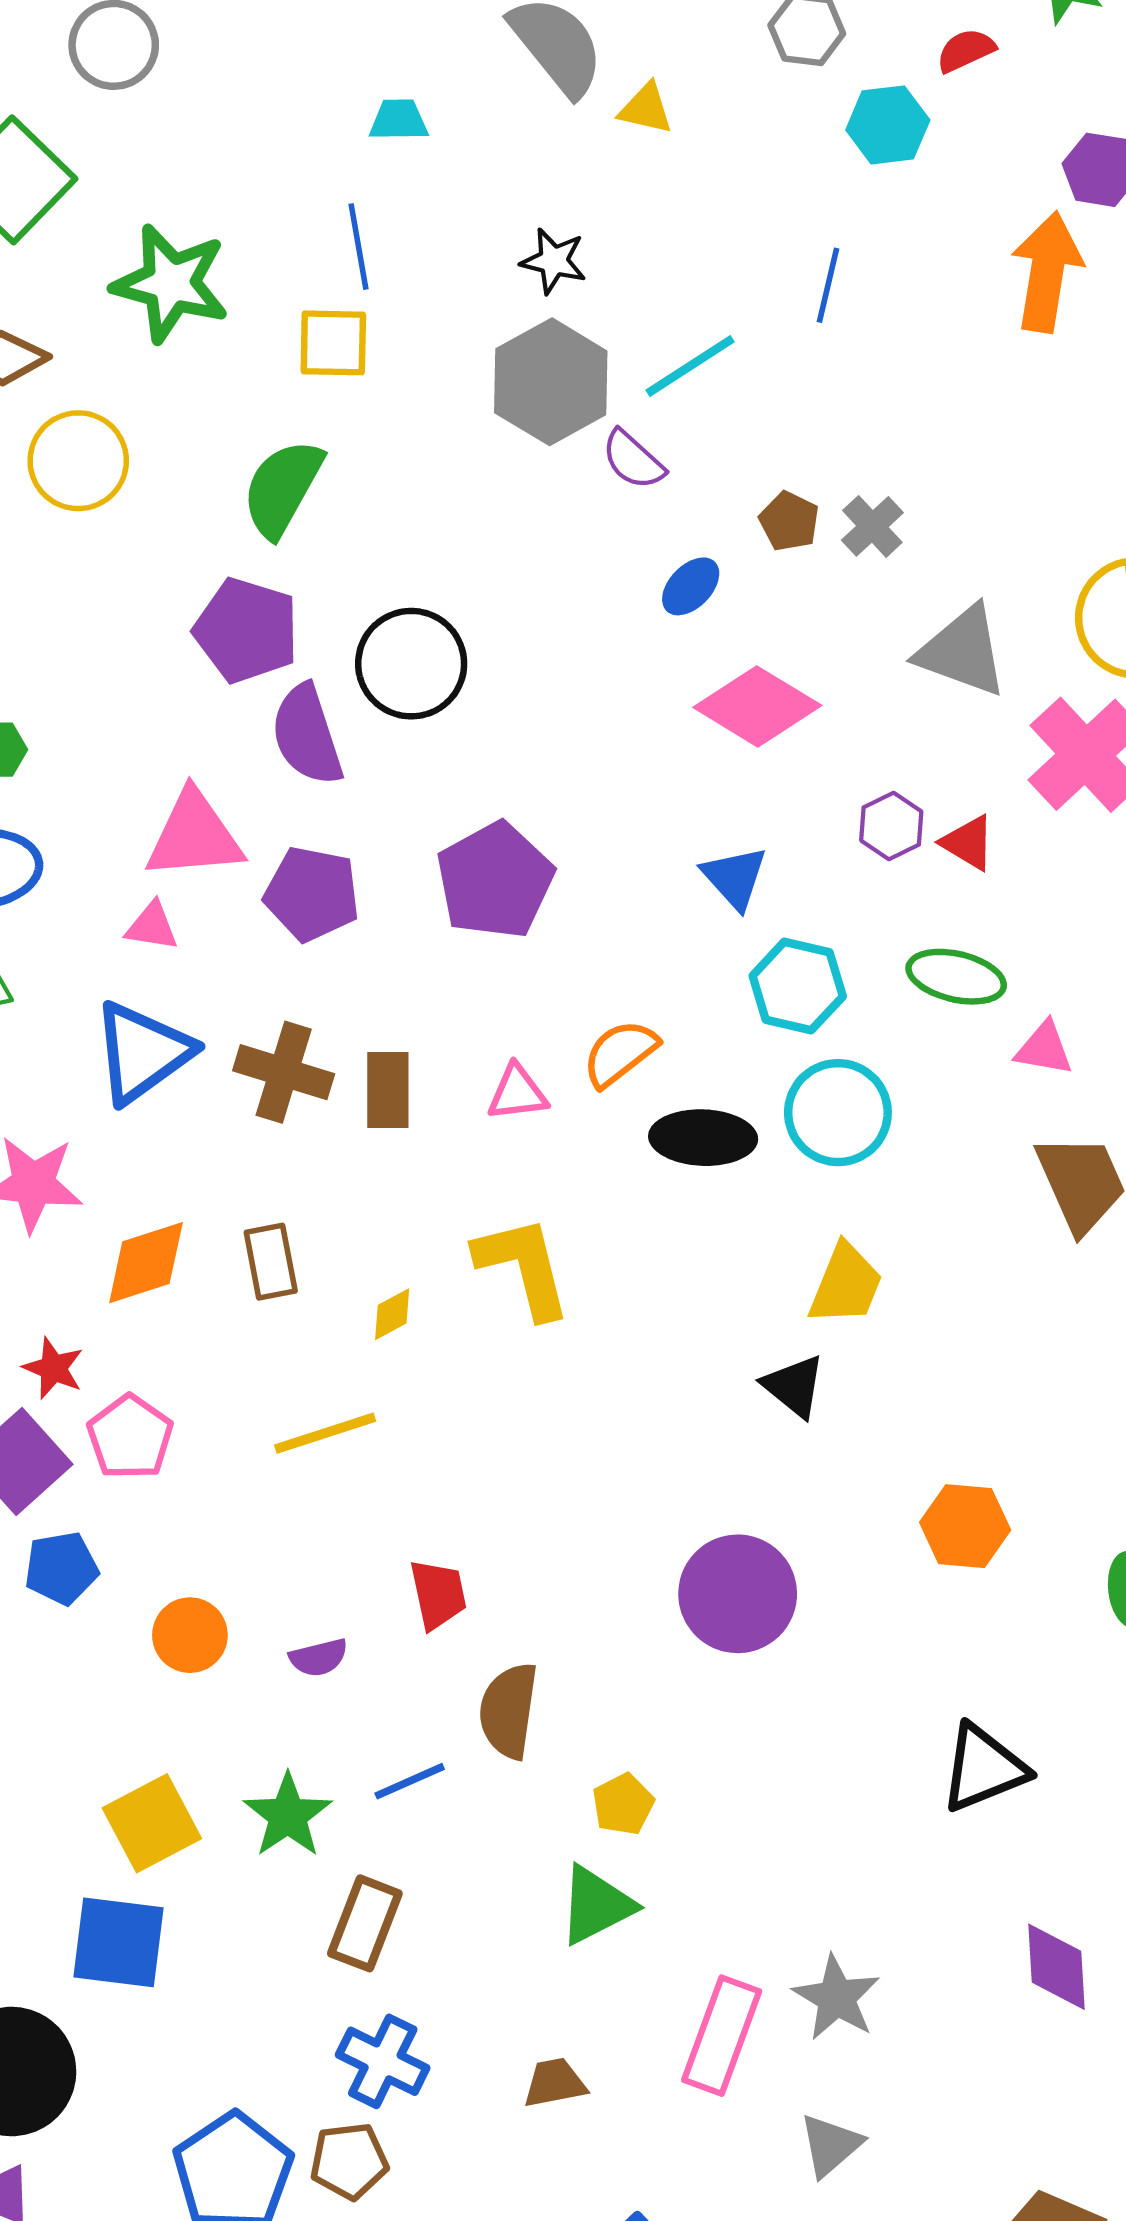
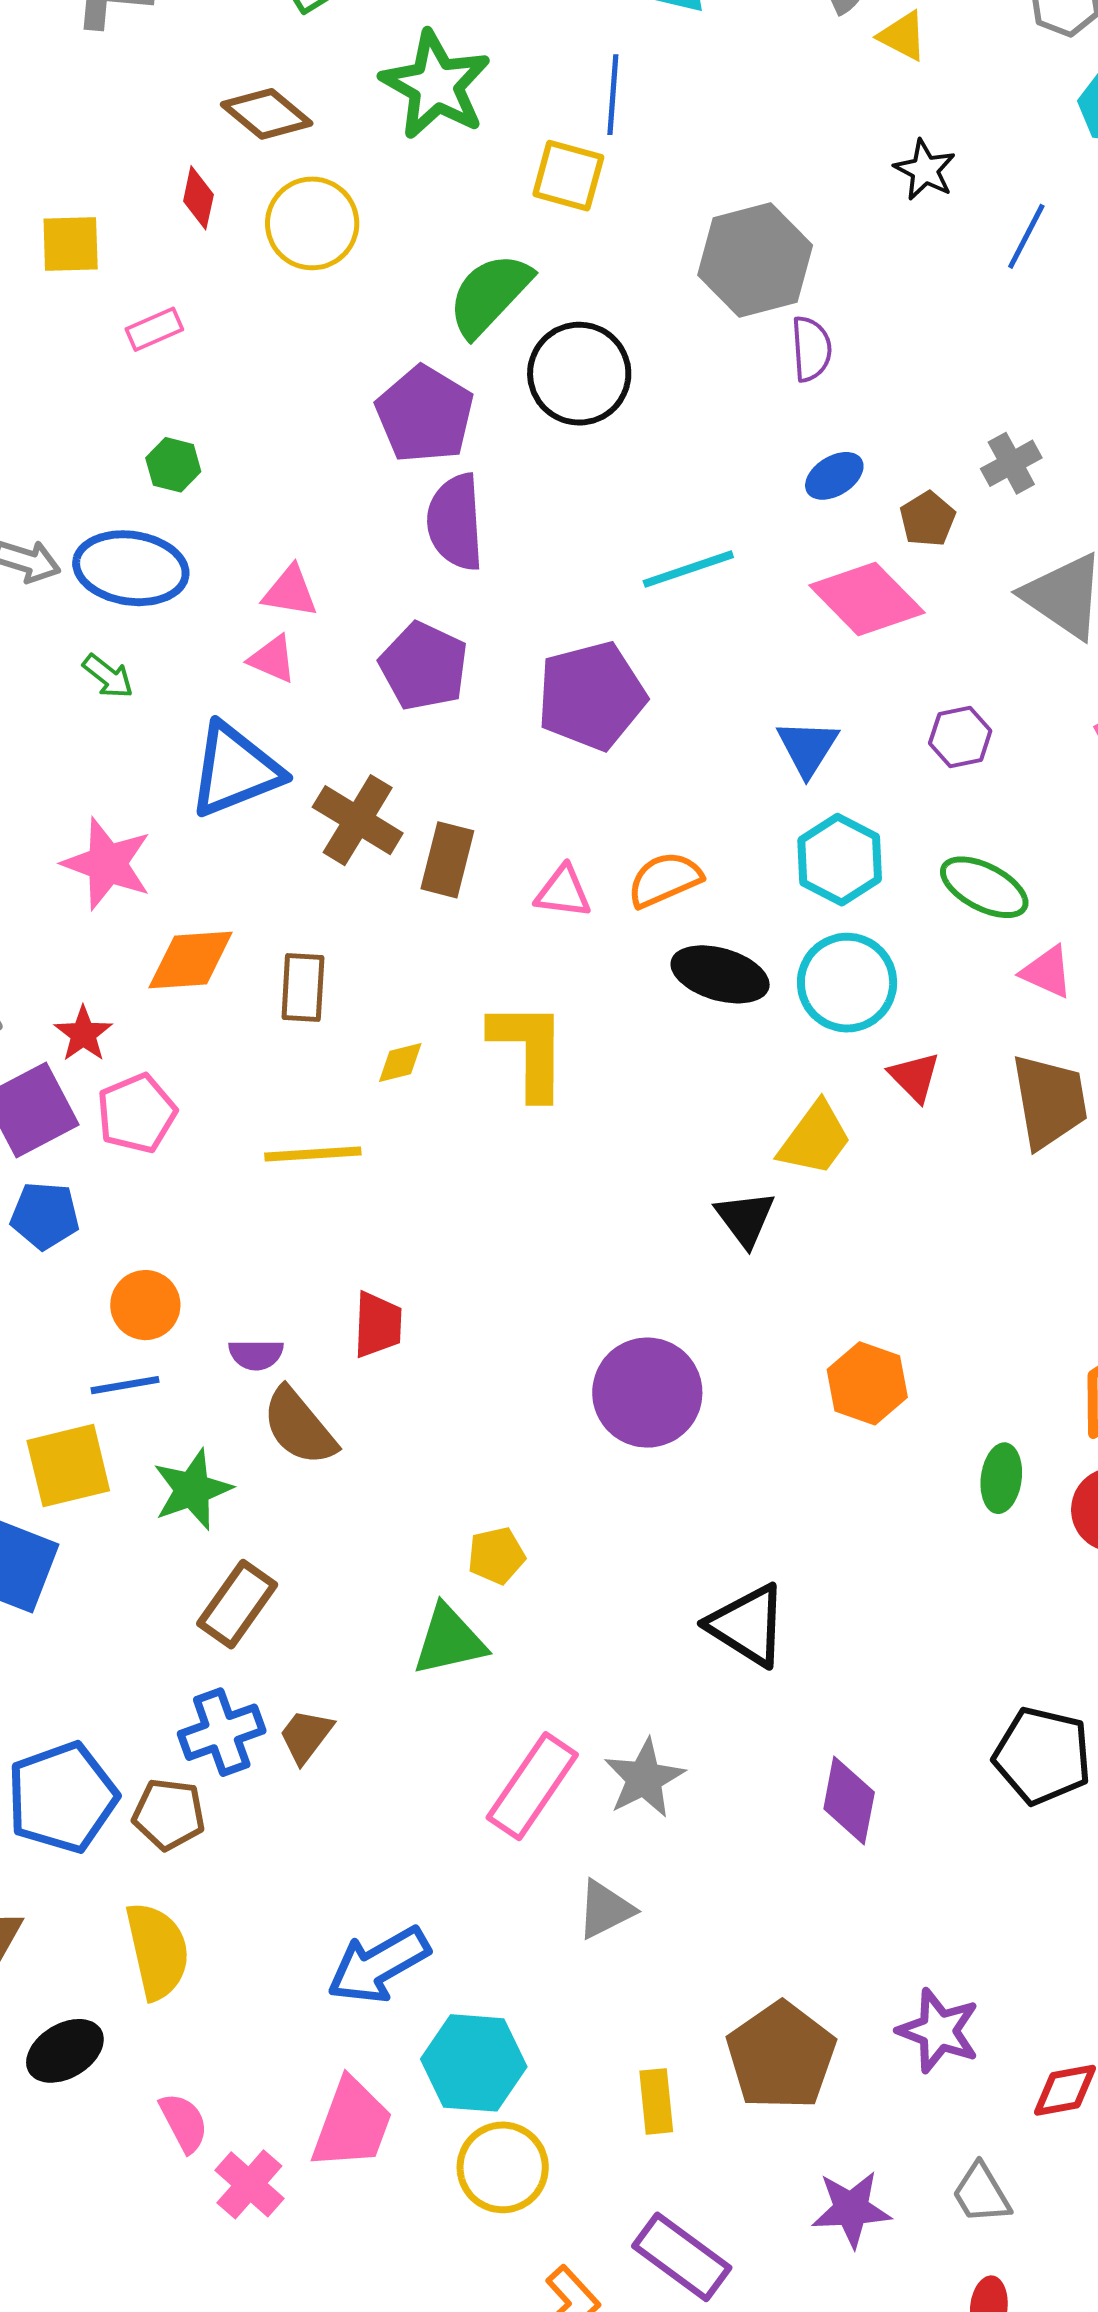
black star: (554, 261) -> (925, 170), moved
cyan line: (690, 366) -> (688, 569), moved
purple semicircle: (633, 460) -> (811, 349), turned -150
brown pentagon: (789, 521) -> (928, 519), moved
black circle: (411, 664) -> (579, 374), moved
pink triangle: (194, 835) -> (290, 592), moved, size x0.6
red triangle: (968, 843) -> (915, 1077), moved
brown semicircle: (509, 1711) -> (299, 1427), moved, turned -62
black triangle: (984, 1768) -> (748, 1625), moved, turned 40
blue line: (410, 1781) -> (125, 1385), moved
blue cross: (383, 2061) -> (222, 1732), turned 30
brown trapezoid: (555, 2083) -> (306, 1736), moved, turned -56

